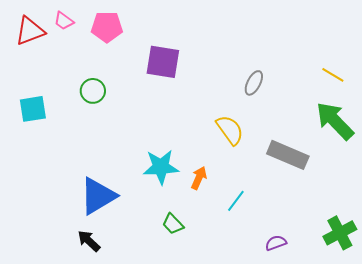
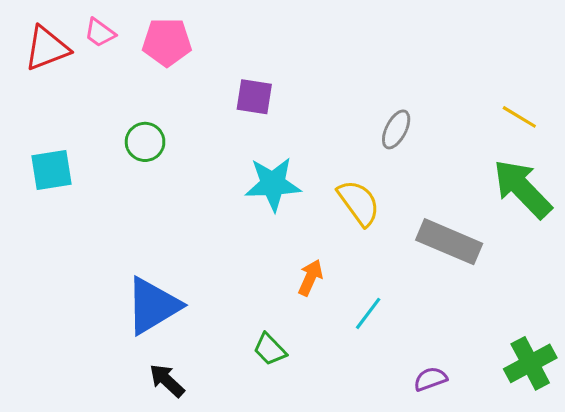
purple square: (163, 62) -> (254, 97), size x0.7
cyan star: (161, 167) -> (273, 184), moved
black arrow: (89, 241) -> (167, 381), moved

